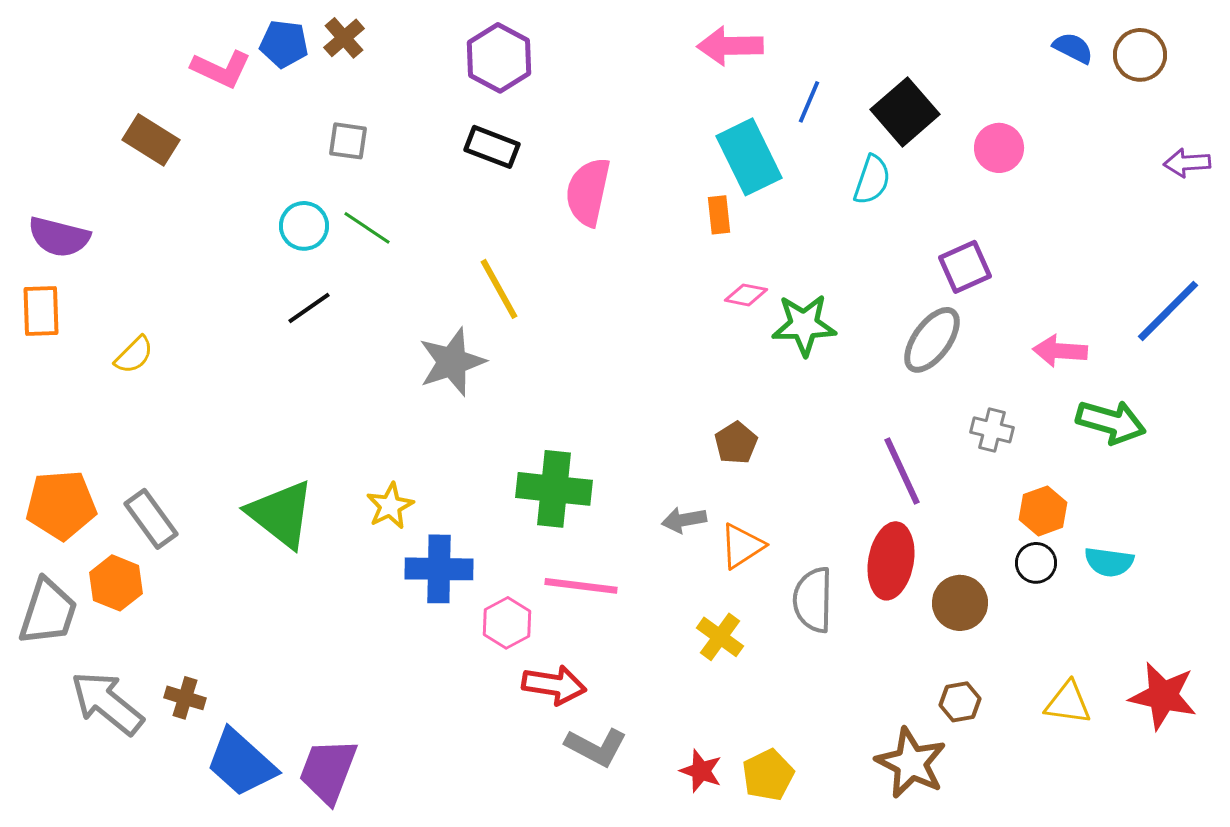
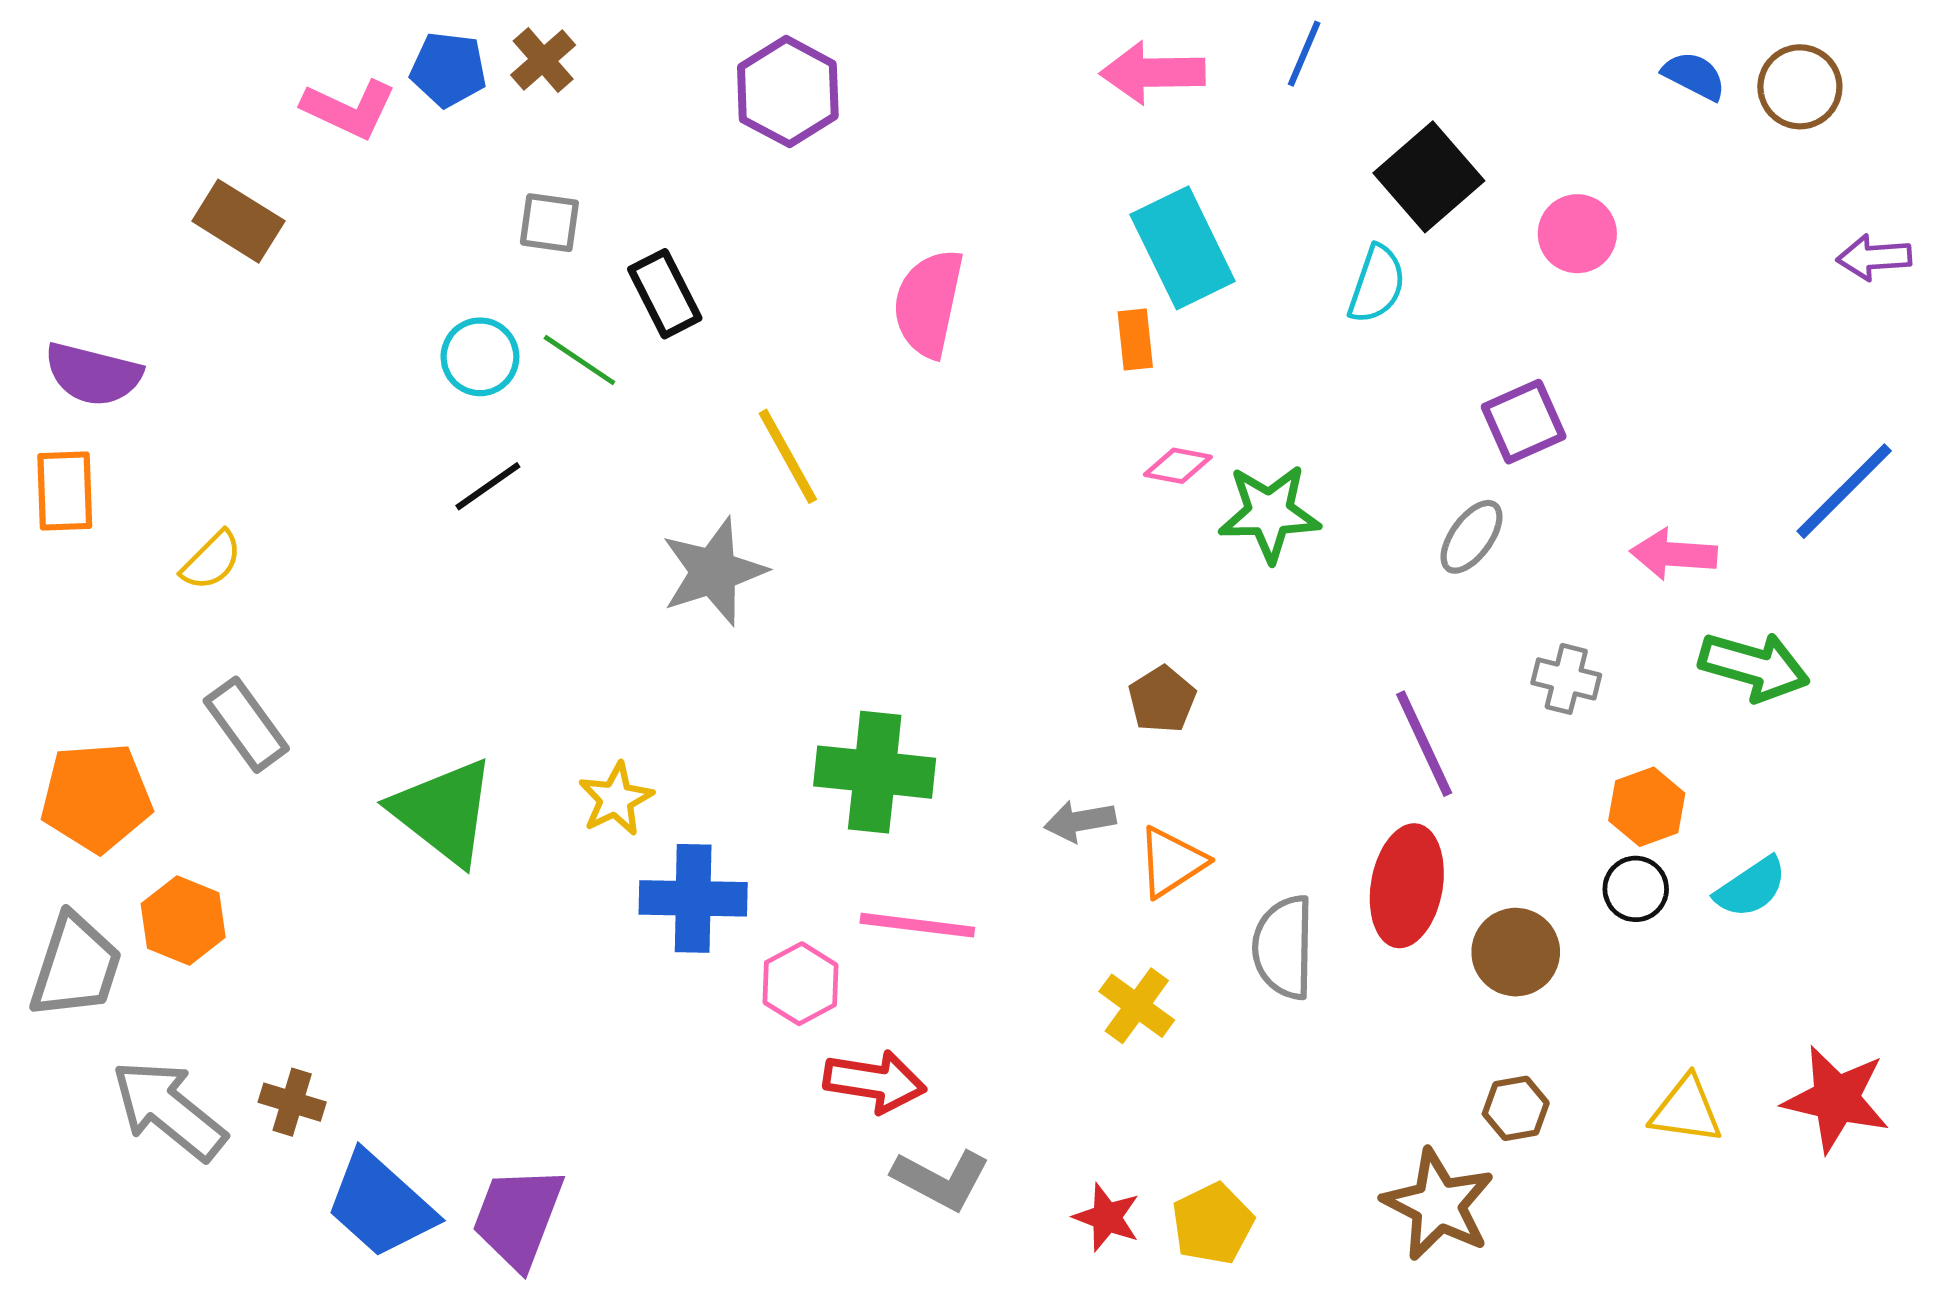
blue line: (809, 102) -> (1304, 54), moved
black rectangle: (492, 147) -> (665, 294), moved, turned 42
gray ellipse: (932, 340) -> (1472, 537), size x0.7
gray rectangle: (151, 519) -> (246, 725), moved
cyan semicircle: (1109, 562) -> (1751, 887), turned -42

